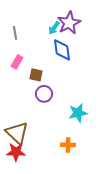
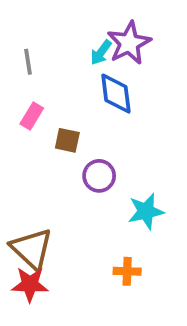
purple circle: (44, 94) -> (99, 176), moved

